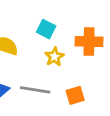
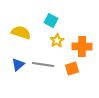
orange cross: (89, 41) -> (82, 47), moved

